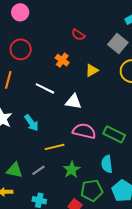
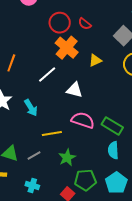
red circle: (21, 49) -> (60, 23), moved
orange cross: (62, 60) -> (67, 48), size x1.6
white line: (45, 88) -> (47, 74), turned -72
cyan semicircle: (107, 164) -> (113, 150), moved

